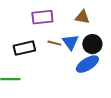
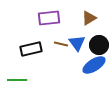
brown triangle: (82, 17) -> (89, 18), turned -42

